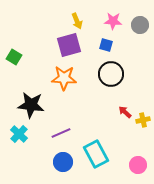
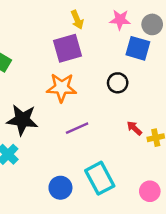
blue square: (106, 45) -> (138, 48), moved, size x1.5
black circle: (111, 74) -> (118, 83), size x0.7
purple line: (61, 133) -> (77, 128), moved

